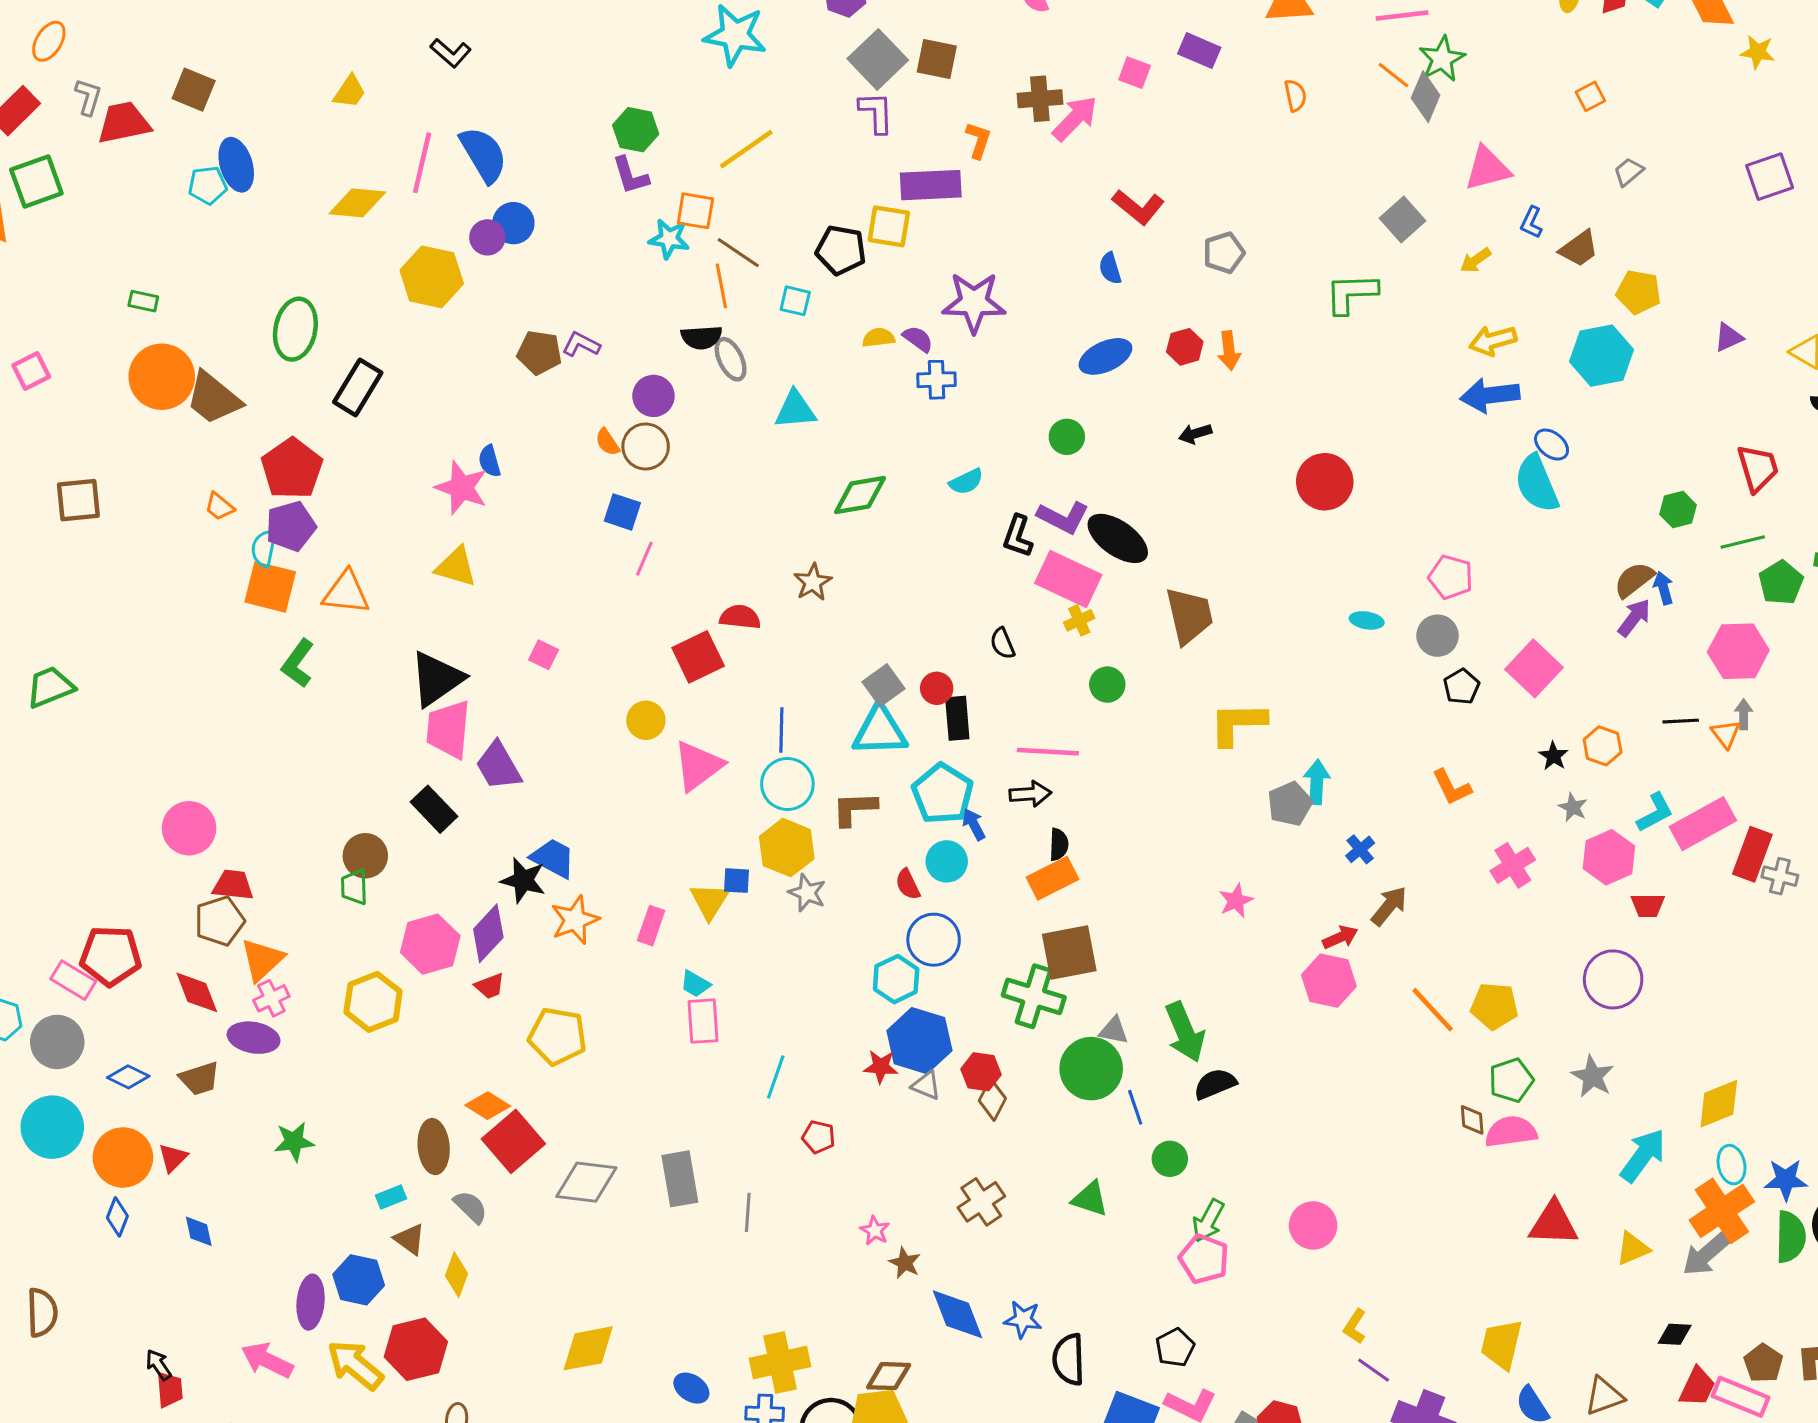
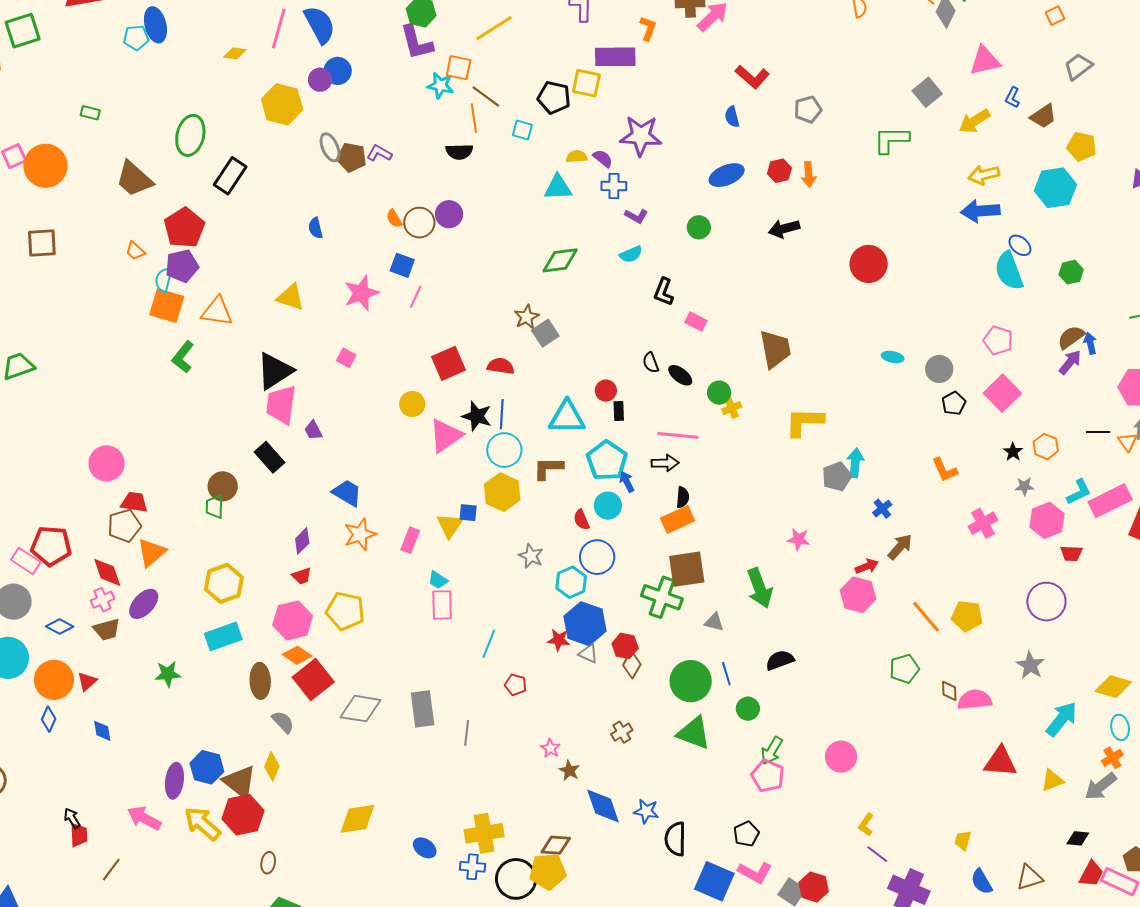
gray trapezoid: (1628, 172) -> (1078, 67), size x1.4
purple L-shape: (630, 175) -> (416, 42), size x1.4
yellow diamond: (357, 203) -> (235, 53), size x0.6
yellow arrow: (1476, 260) -> (974, 121), size x1.5
gray ellipse: (731, 359) -> (330, 147), moved
orange circle: (162, 377) -> (46, 166), moved
purple circle: (653, 396) -> (449, 214), moved
cyan triangle: (795, 410) -> (558, 187), moved
black arrow: (1195, 434) -> (784, 229), size x1.4
pink star: (461, 488) -> (361, 293), moved, turned 30
green hexagon: (1678, 510) -> (1071, 272), moved
purple L-shape: (1063, 517) -> (636, 216), moved, size x0.7
black ellipse: (1118, 538) -> (680, 375), moved, size x0.6
pink pentagon: (1451, 577) -> (998, 340), moved
pink rectangle: (1068, 579) -> (696, 322), size x0.5
red semicircle: (740, 617) -> (501, 366), moved
yellow cross: (1079, 620) -> (732, 408), moved
gray square: (883, 685) -> (545, 333), moved
black rectangle: (957, 718) -> (619, 411), size x0.7
purple trapezoid: (498, 766) -> (313, 430), size x0.6
gray star: (1573, 807) -> (1024, 486), turned -30
black star: (523, 880) -> (477, 416), moved
gray star: (807, 893) -> (531, 556), moved
pink star: (1236, 901) -> (799, 539), turned 30
purple diamond: (488, 933) -> (302, 541), size x0.7
pink hexagon: (430, 944) -> (293, 620), moved
pink cross: (271, 998) -> (103, 600), moved
green arrow: (1185, 1032) -> (760, 588), moved
purple ellipse: (254, 1038) -> (144, 604), turned -60
green circle: (1091, 1069) -> (691, 681), moved
green pentagon: (1511, 1080) -> (904, 669), moved
yellow diamond: (1719, 1104) -> (1113, 687), turned 36
cyan rectangle: (391, 1197) -> (223, 636), moved, size x1.8
green triangle: (1090, 1199) -> (694, 733), size x1.4
brown cross: (981, 1202) -> (622, 732), size x0.7
orange cross: (1722, 1211) -> (1112, 758), size x0.5
brown triangle: (410, 1239) -> (240, 782), moved, size x1.6
yellow trapezoid: (1502, 1344) -> (963, 840), size x0.6

